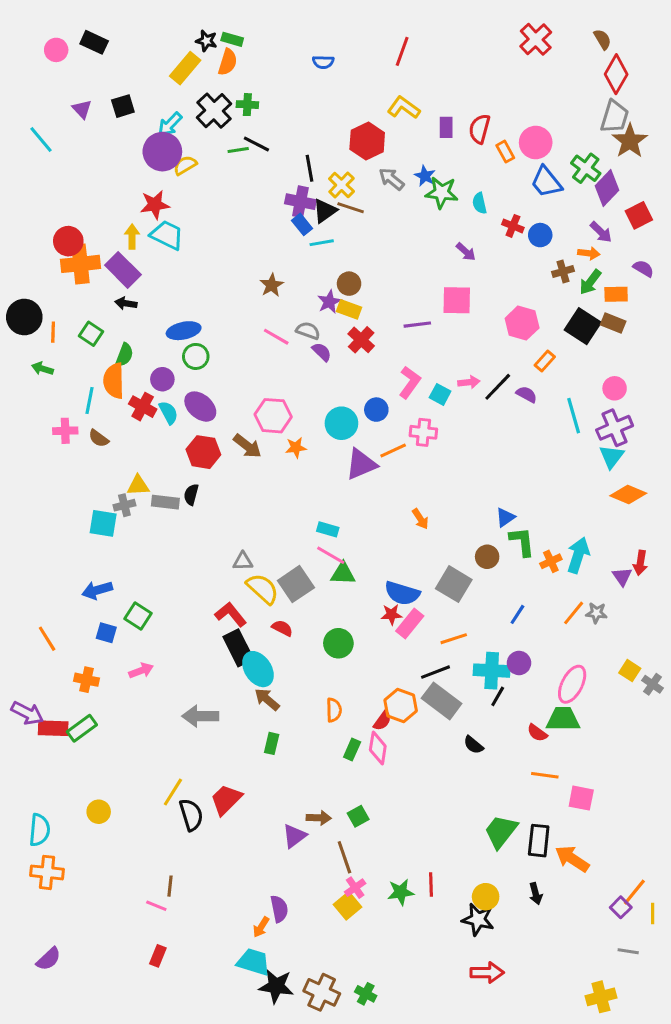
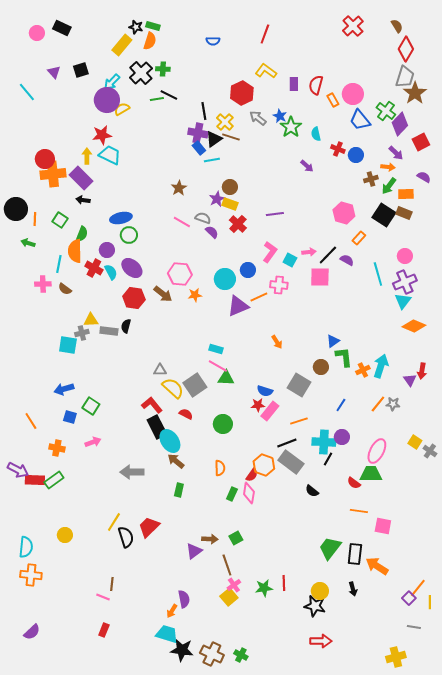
green star: (442, 193) -> (291, 127), turned 30
pink square: (457, 300) -> (320, 277), moved
blue semicircle: (402, 593) -> (265, 391), size x0.7

